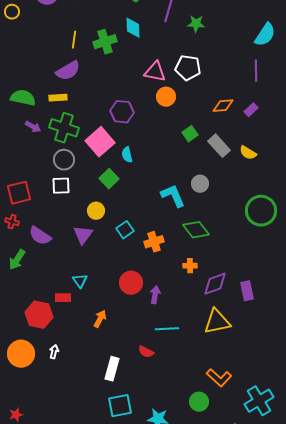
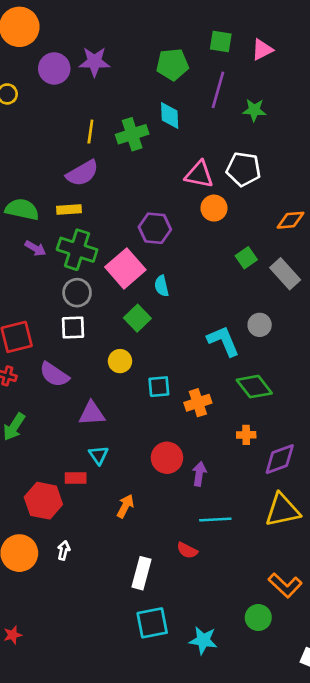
cyan square: (125, 230) -> (159, 387), turned 30
purple triangle: (83, 235) -> (92, 413), moved, turned 50
purple semicircle: (40, 236) -> (54, 375), moved

